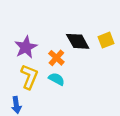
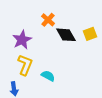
orange cross: (56, 58) -> (48, 20), moved
cyan semicircle: (56, 79) -> (48, 76), moved

